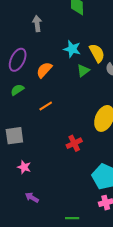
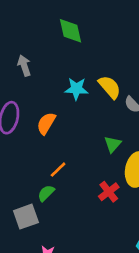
green triangle: (83, 71) -> (113, 144), moved
green semicircle: (17, 90) -> (46, 193), moved
red cross: (74, 143) -> (109, 192), moved

